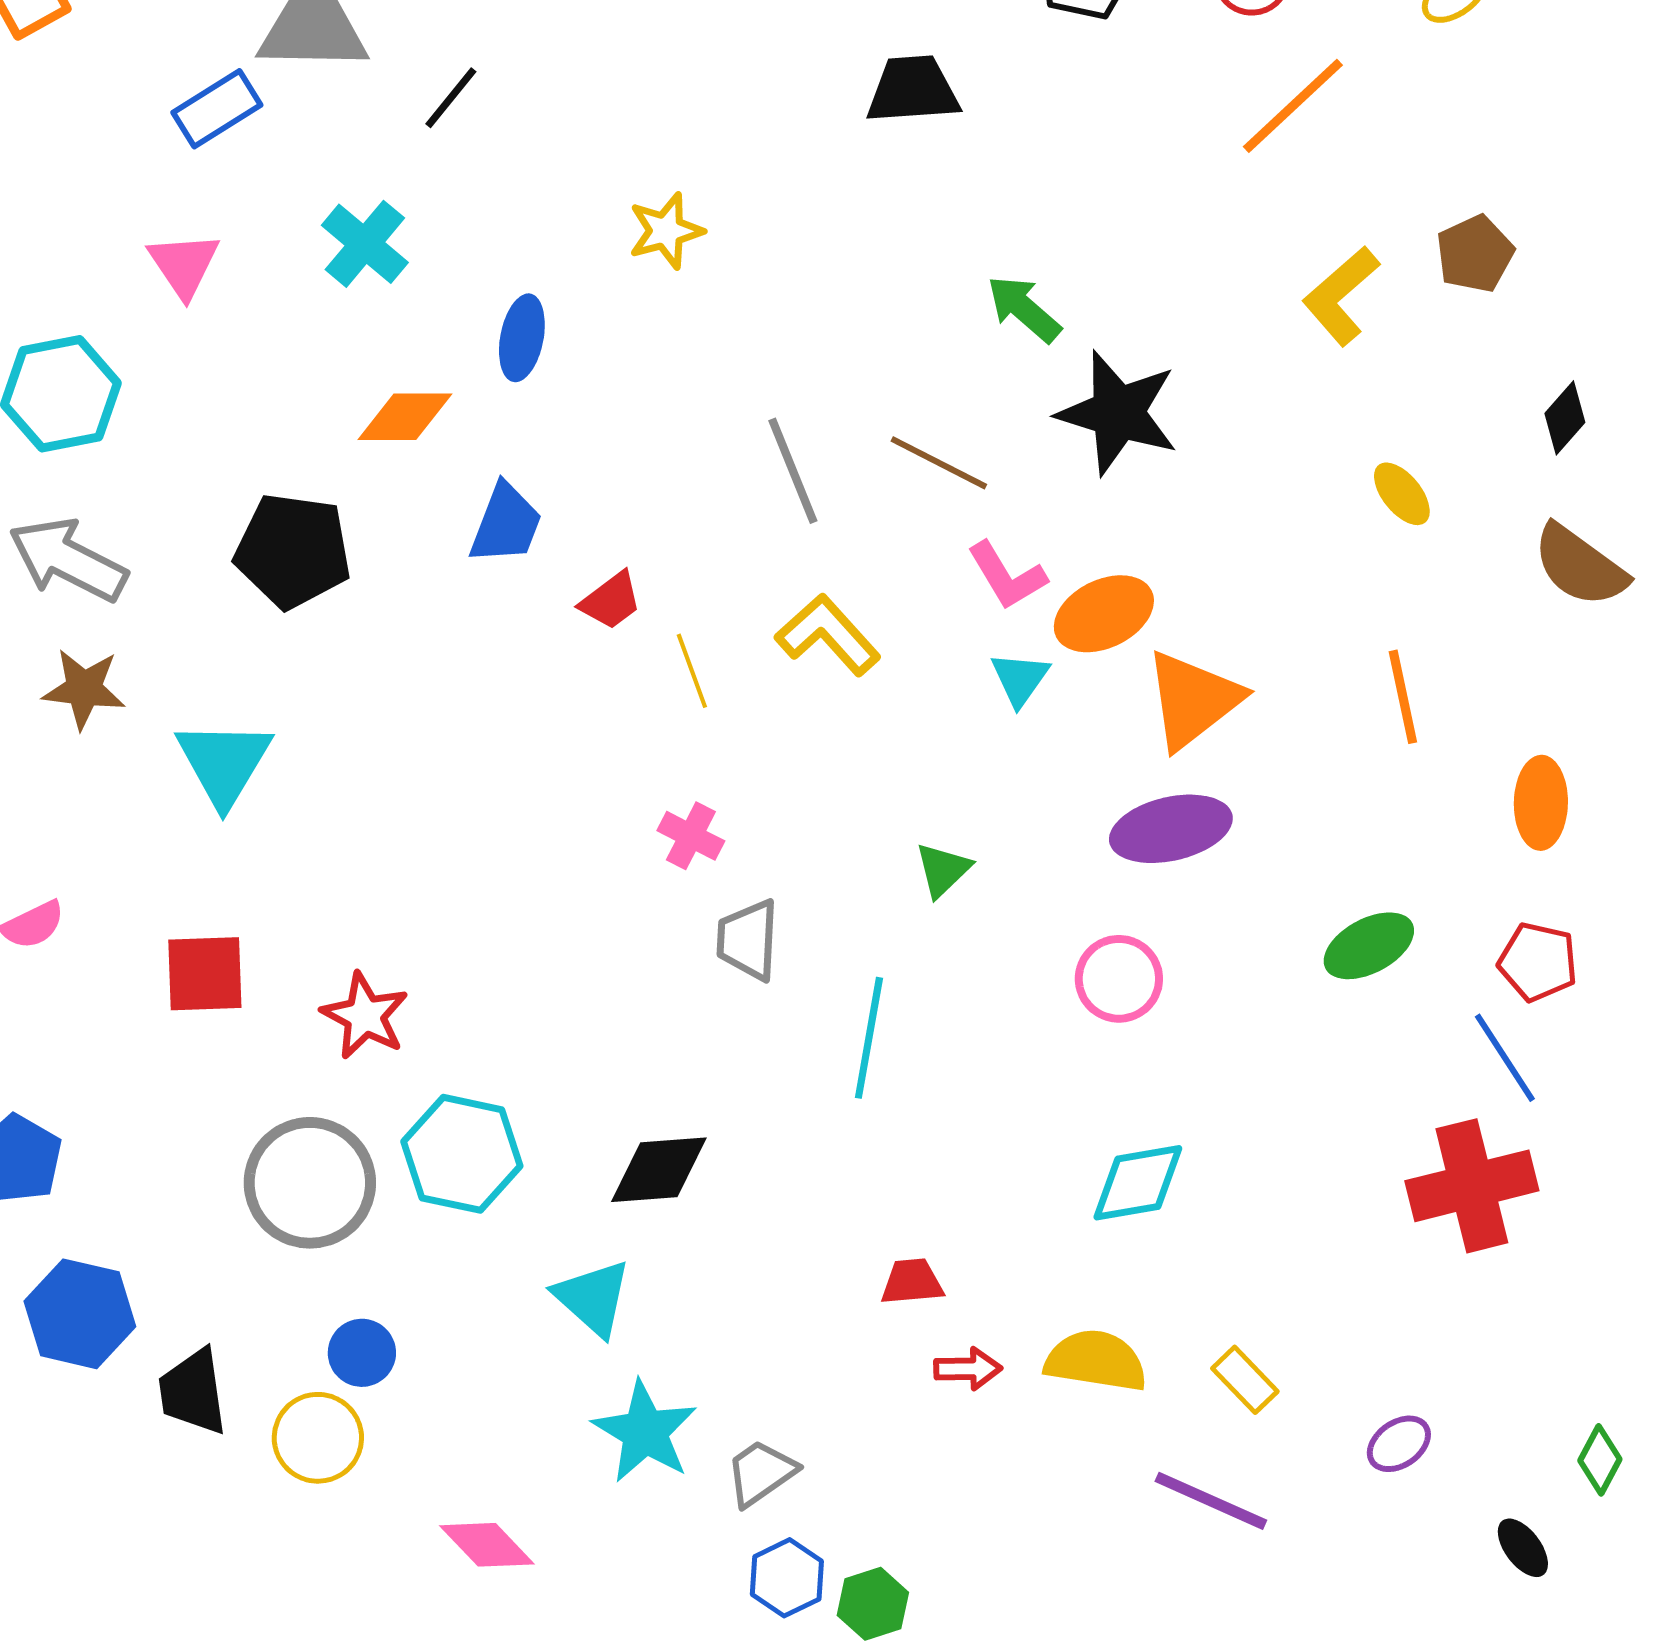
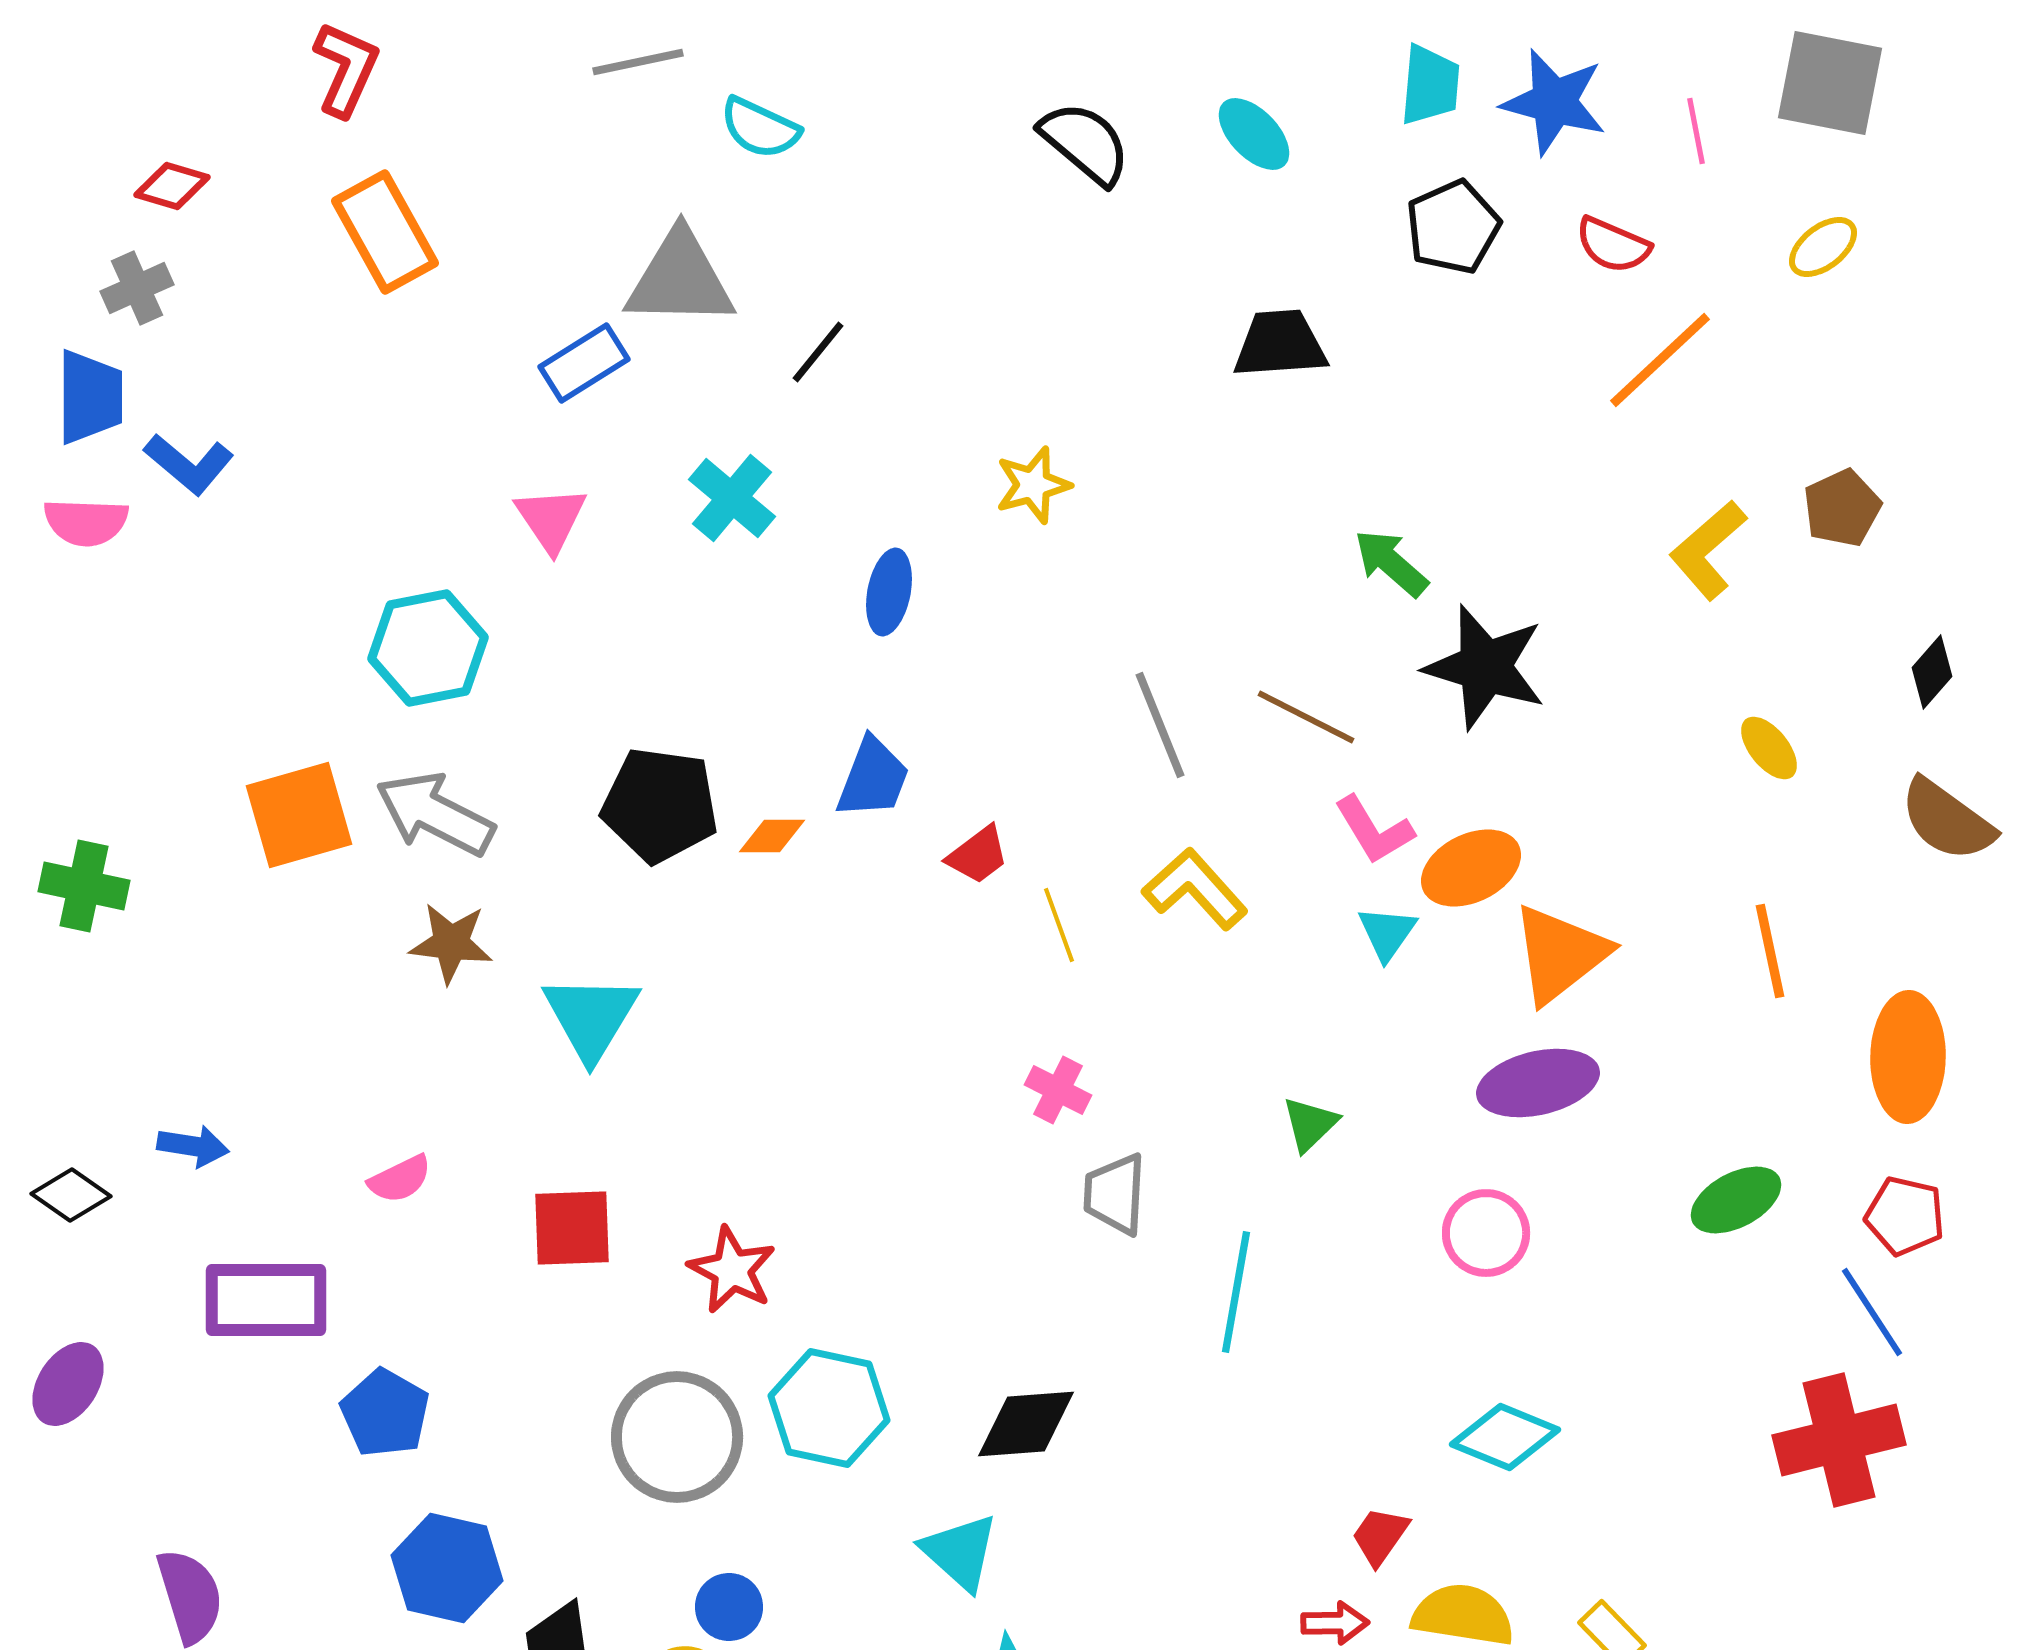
orange diamond: (405, 417) -> (772, 836), moved, size x0.7
orange ellipse: (1541, 803) -> (1908, 1057), size x1.4
cyan diamond: (1138, 1183) -> (1505, 1437), turned 32
red trapezoid: (912, 1282) -> (1380, 1536), moved, turned -50

